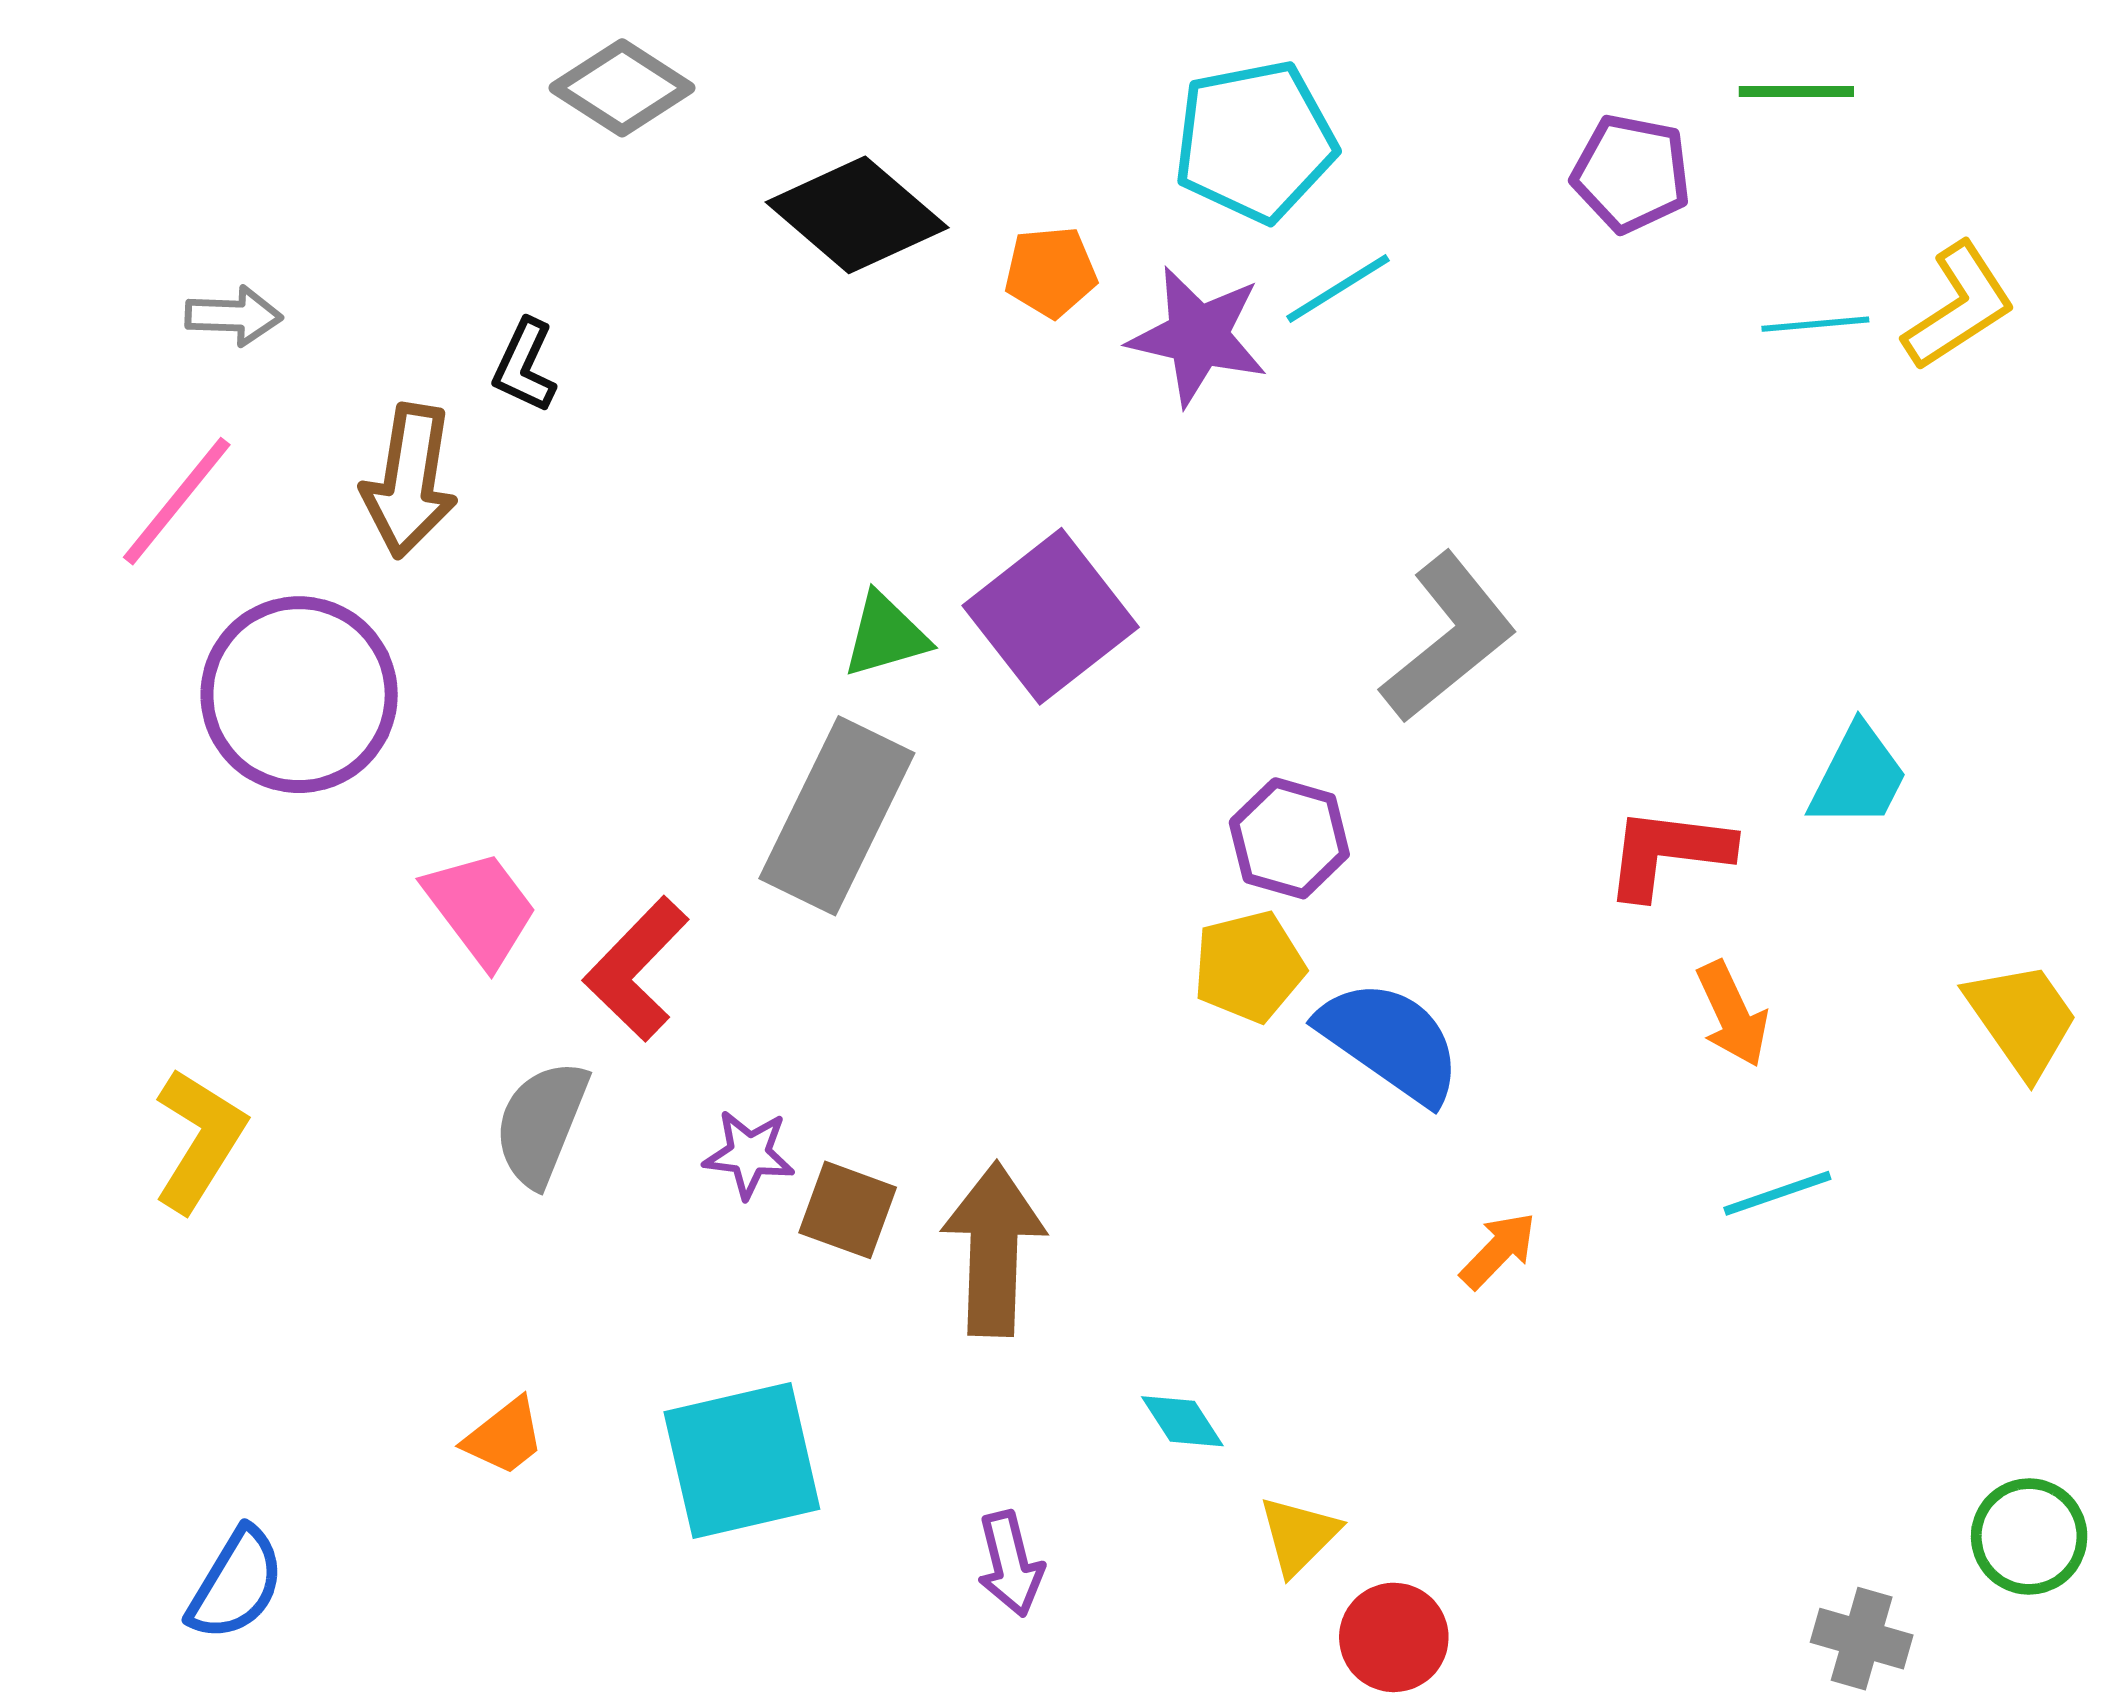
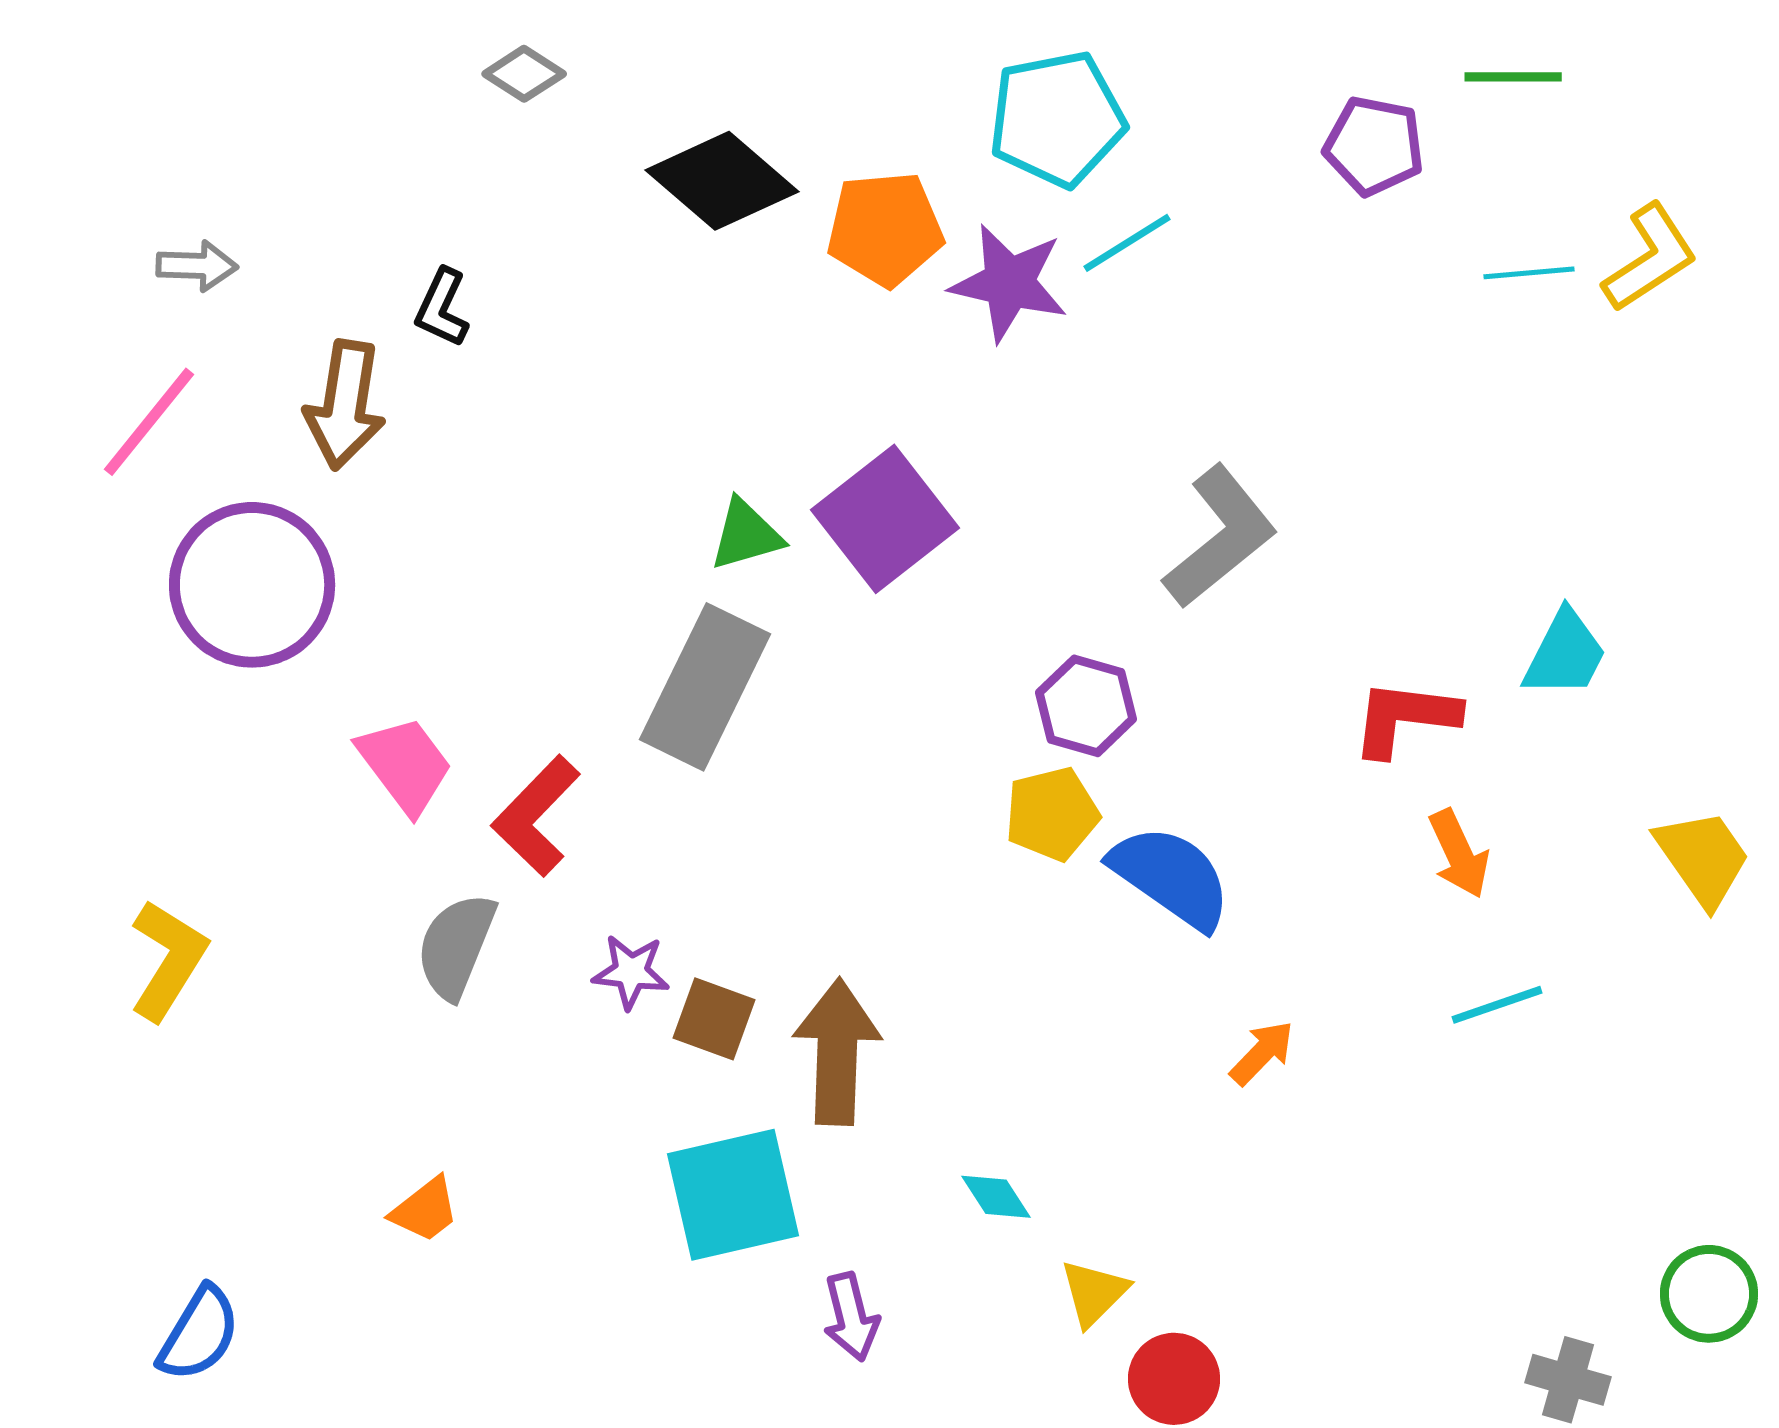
gray diamond: (622, 88) -> (524, 74), size x0.7
orange pentagon: (1051, 272) -> (885, 229), size x1.5
cyan square: (742, 1460) -> (733, 1195), moved

